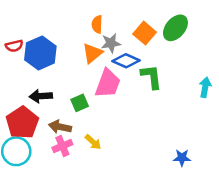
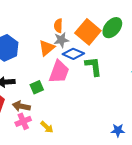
orange semicircle: (97, 24) -> (58, 26), moved
orange square: (145, 33) -> (88, 32), size x1.4
yellow arrow: (93, 142) -> (47, 127), moved

